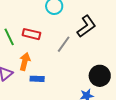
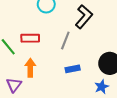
blue rectangle: (37, 79) -> (73, 69), moved

